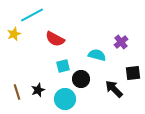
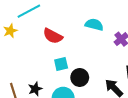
cyan semicircle: (97, 55) -> (94, 25), moved

